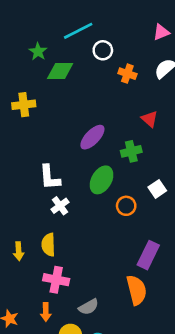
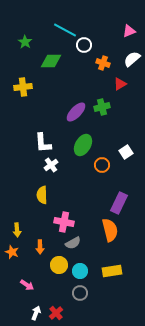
cyan line: (78, 31) -> (65, 30), turned 55
green star: (38, 52) -> (25, 42), moved
red triangle: (149, 119) -> (120, 84), moved, turned 48
green cross: (131, 151) -> (102, 107), moved
yellow arrow: (19, 251) -> (17, 230), moved
pink cross: (56, 280) -> (64, 222), moved

